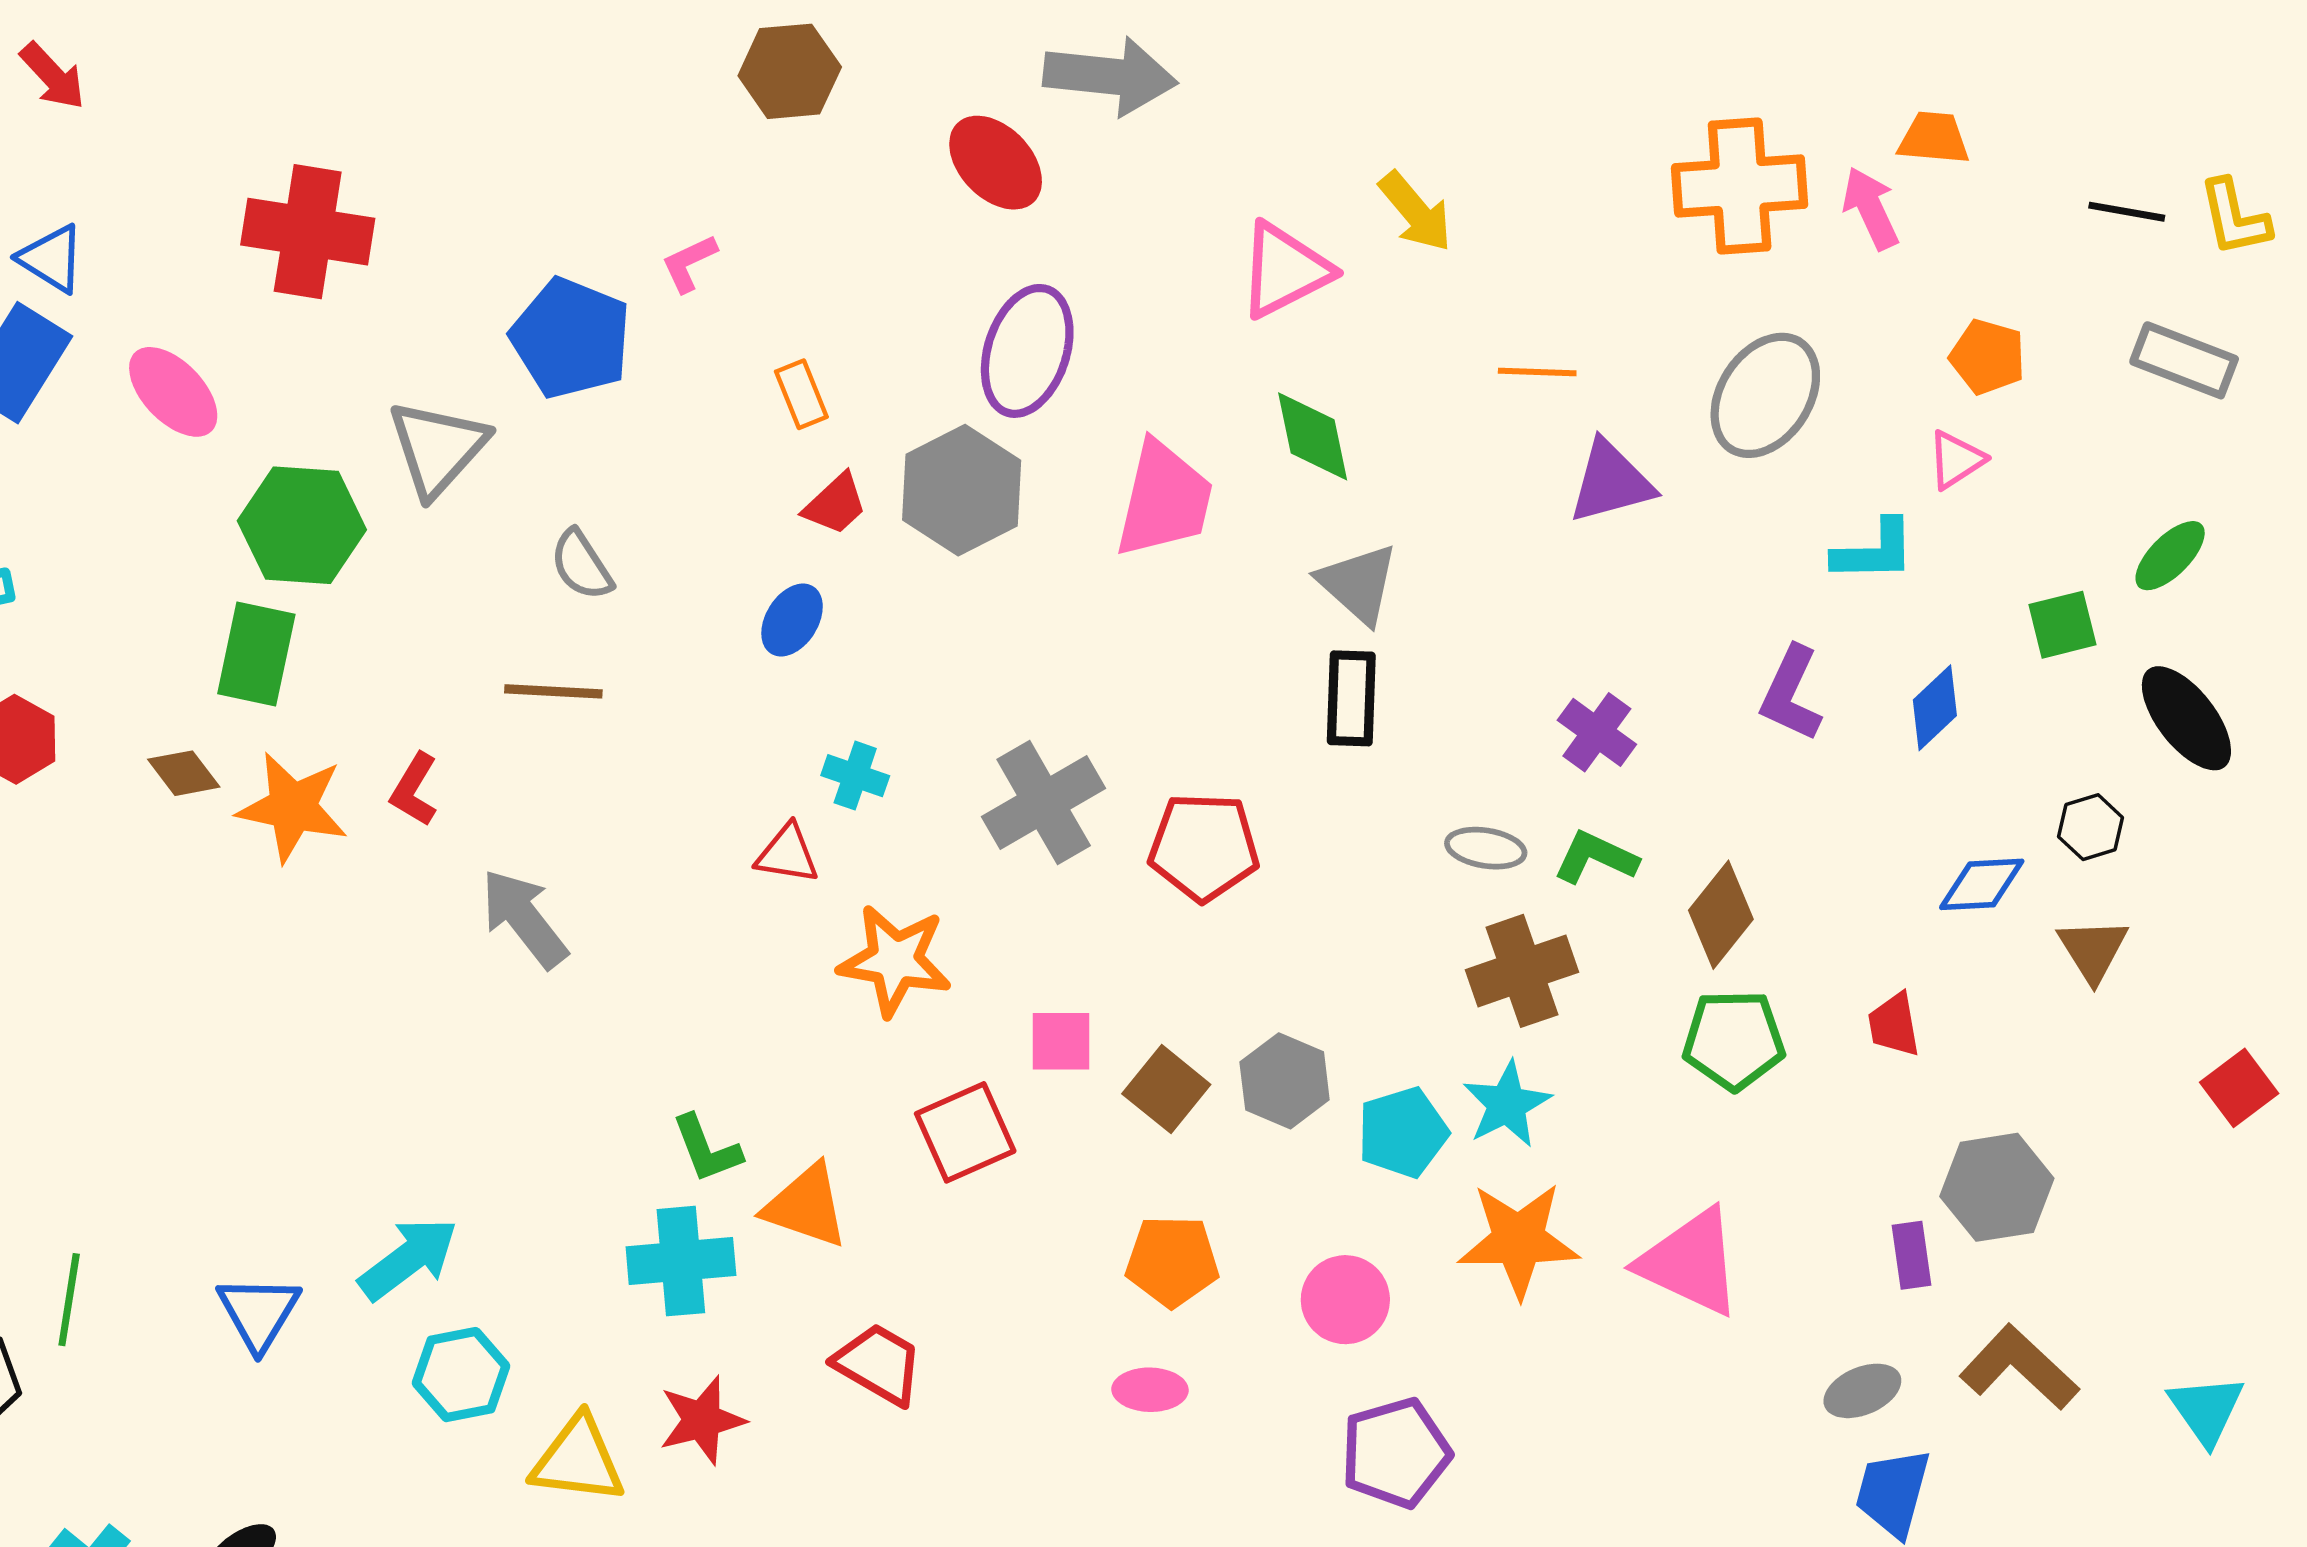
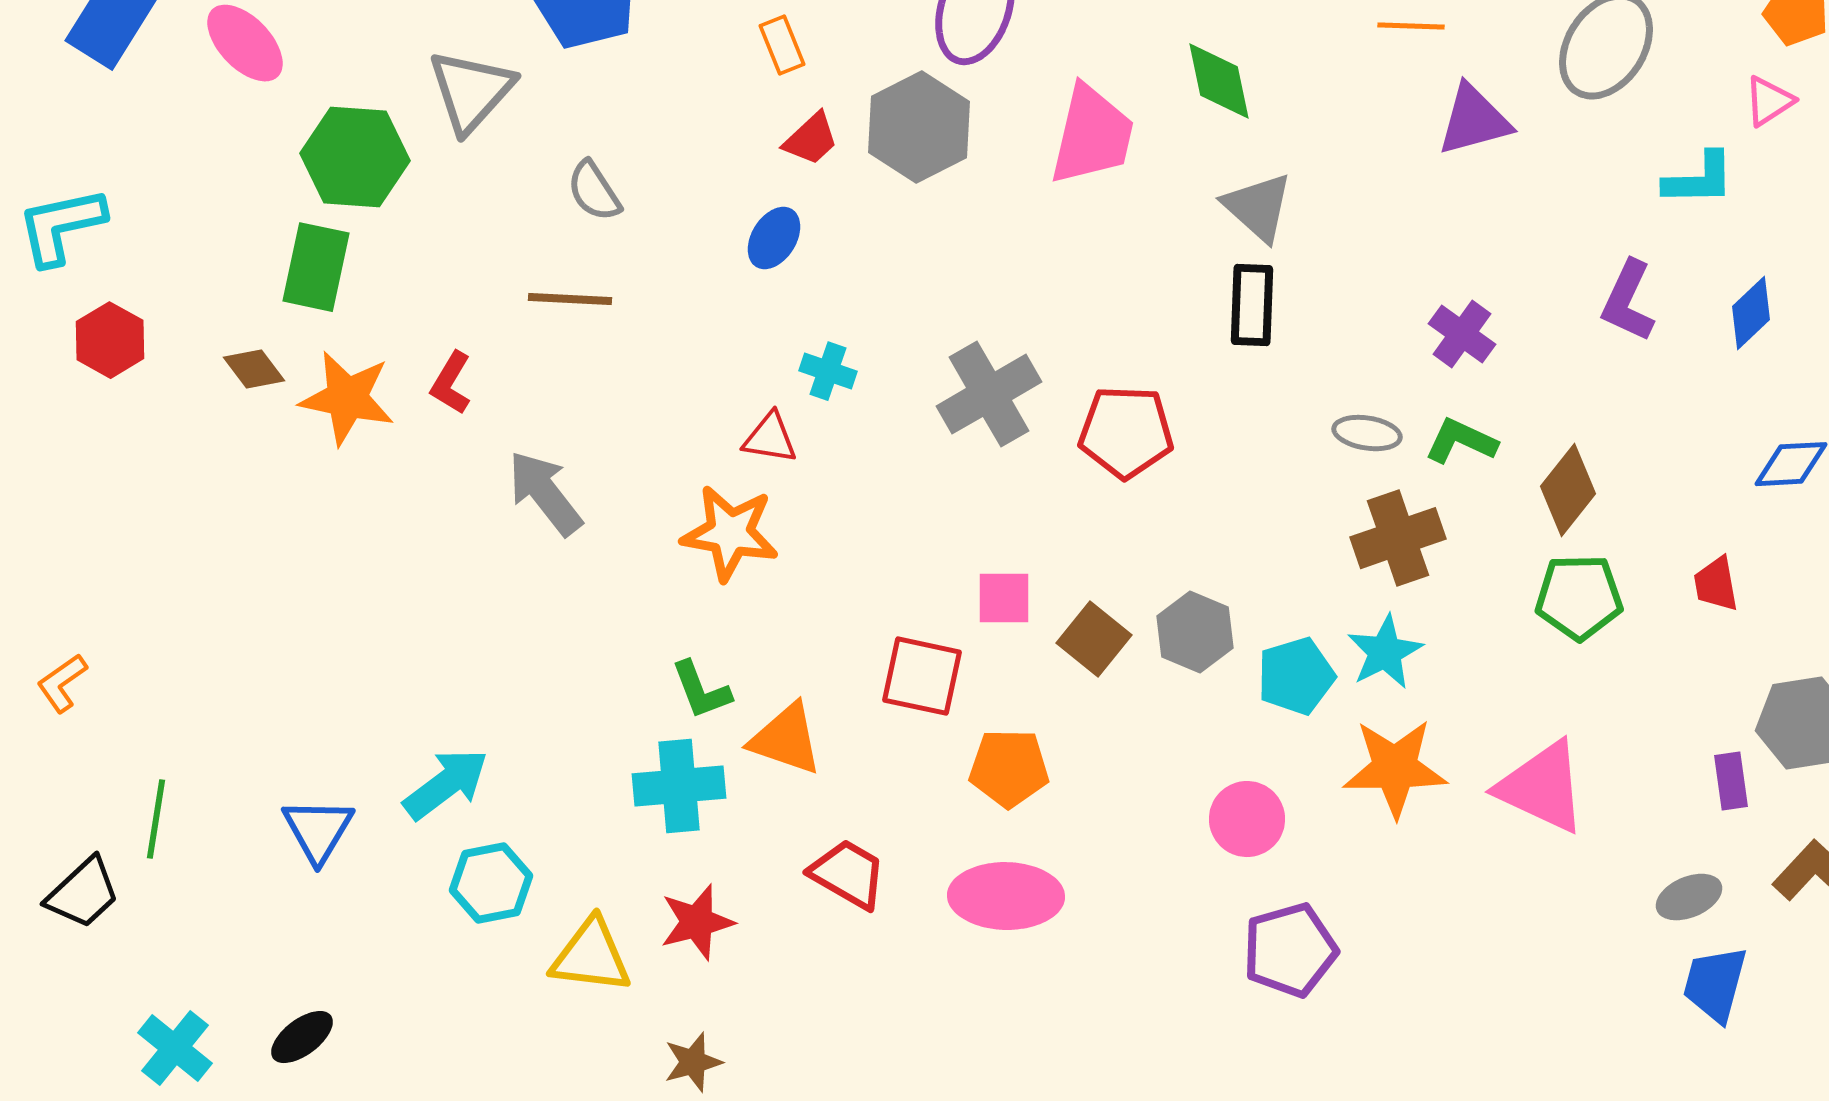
orange star: (895, 960) -> (730, 533), moved
red square: (965, 1132) -> (922, 676), turned 36
orange pentagon: (1172, 1261) -> (1009, 768), moved
pink ellipse: (1150, 1390) -> (1006, 896), moved, size x1.8

